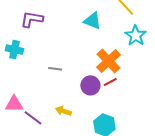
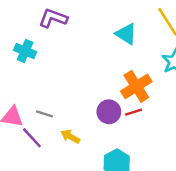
gray line: (55, 69) -> (45, 114), moved

